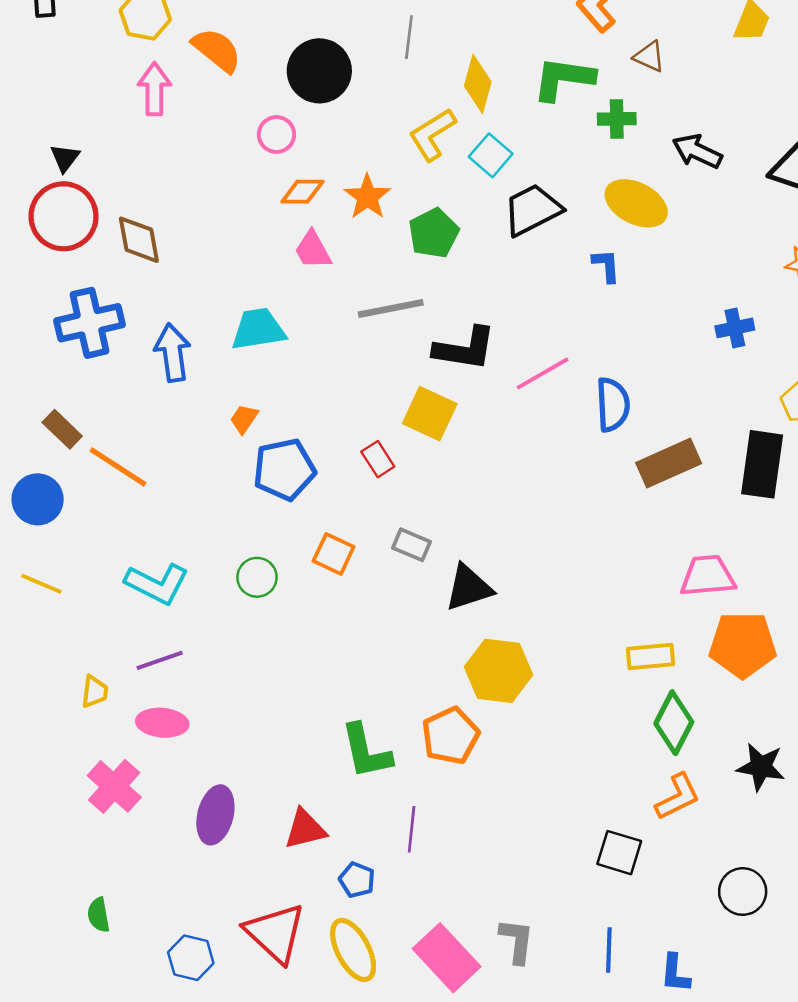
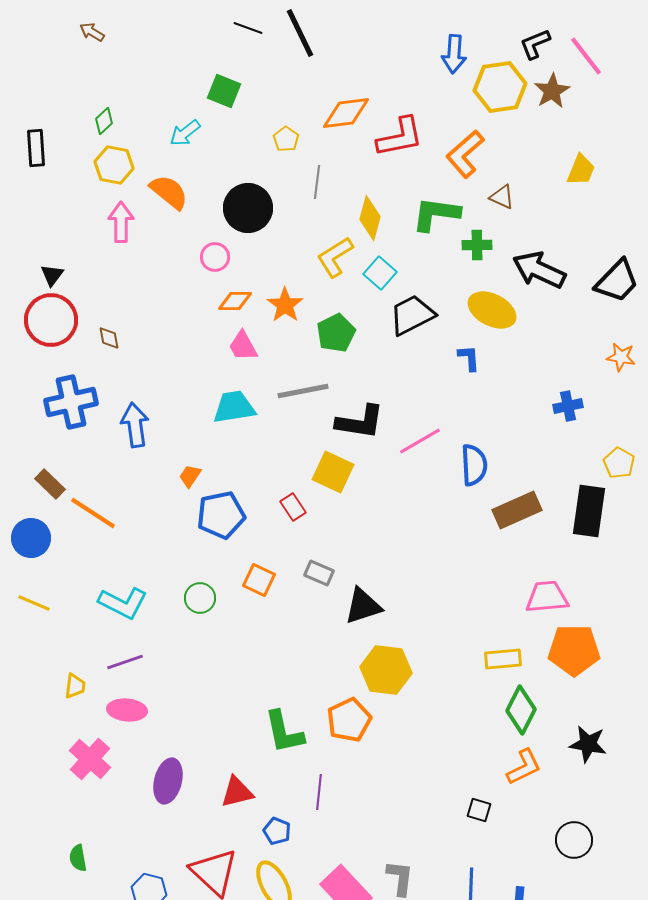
black arrow: (697, 151) -> (539, 270), size x1.4
brown diamond: (139, 240) -> (109, 338), size x0.6
cyan trapezoid: (258, 329) -> (234, 407), moved
black square: (619, 853) -> (479, 810), size x0.7

